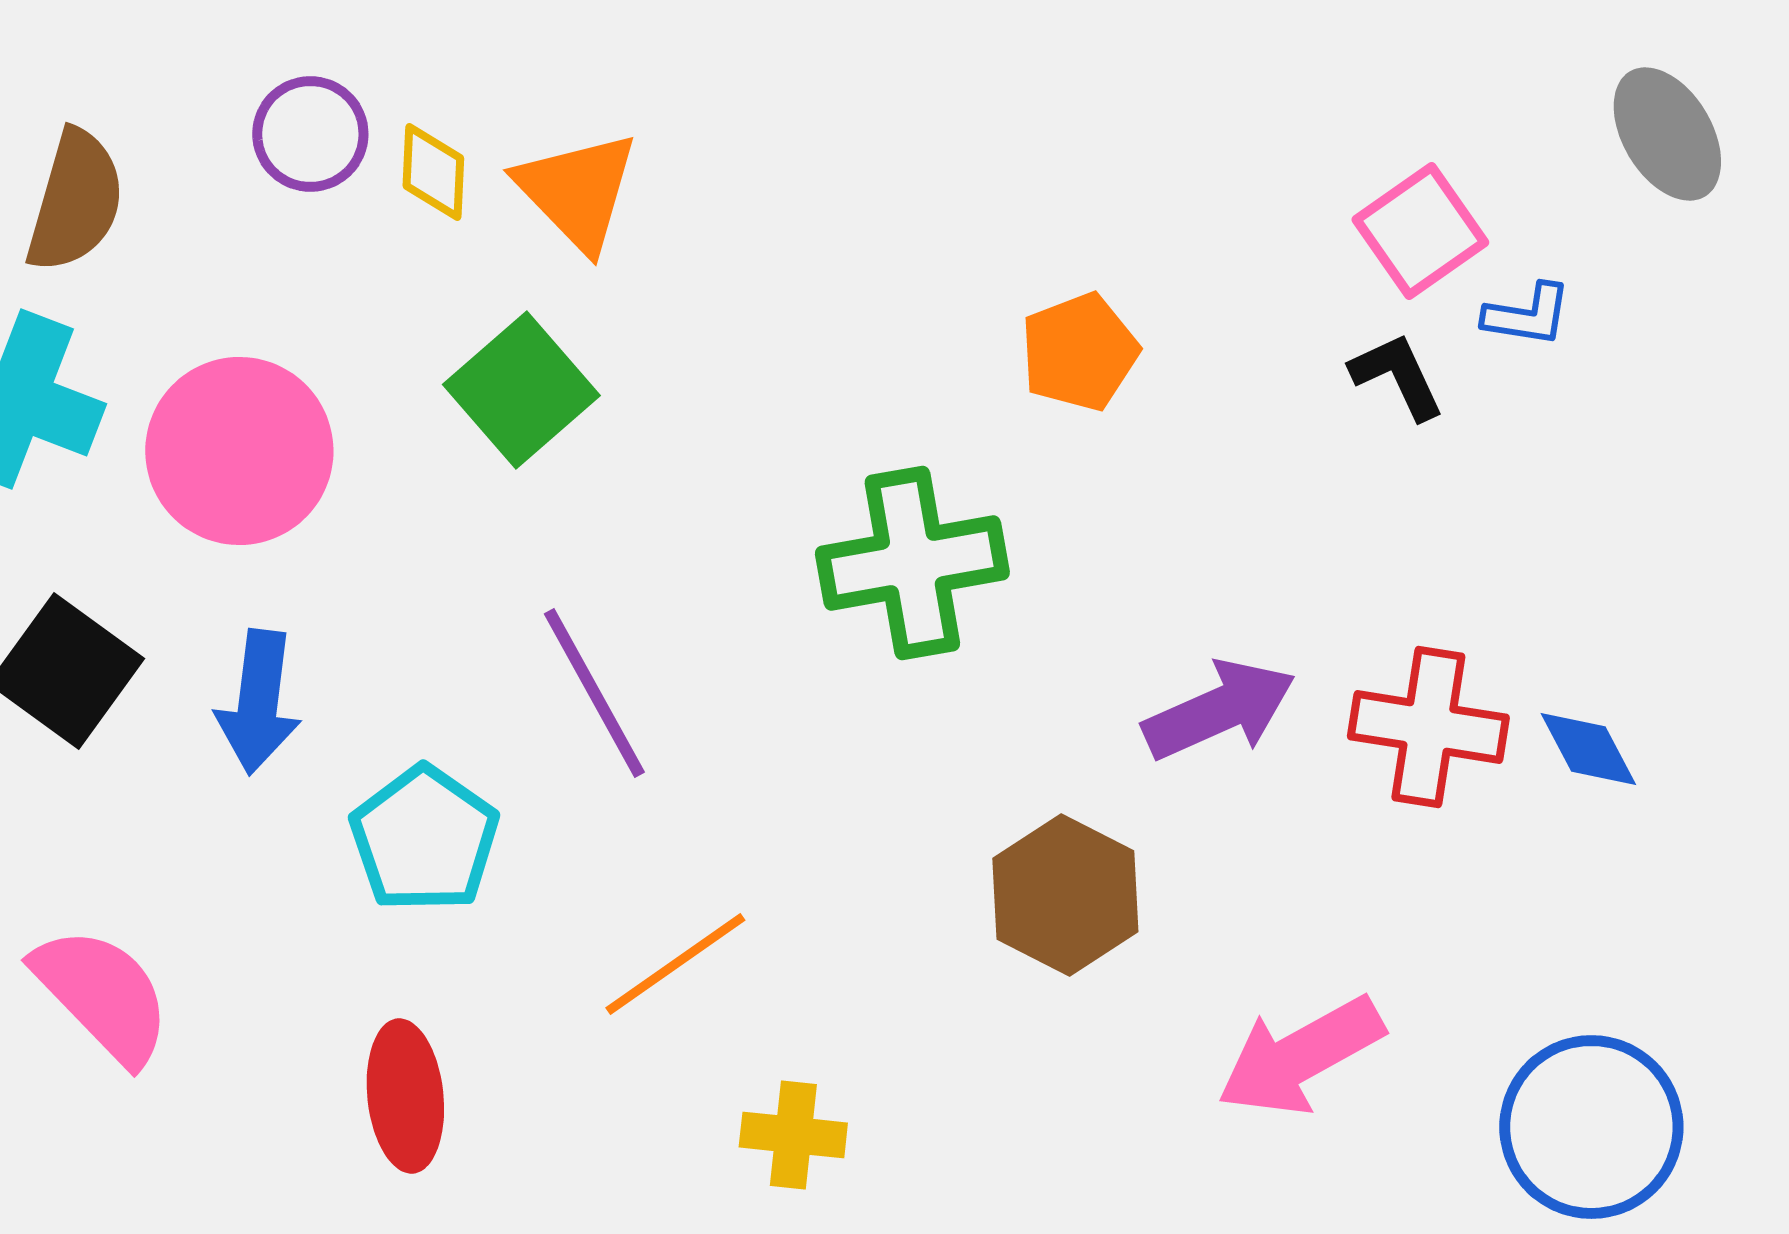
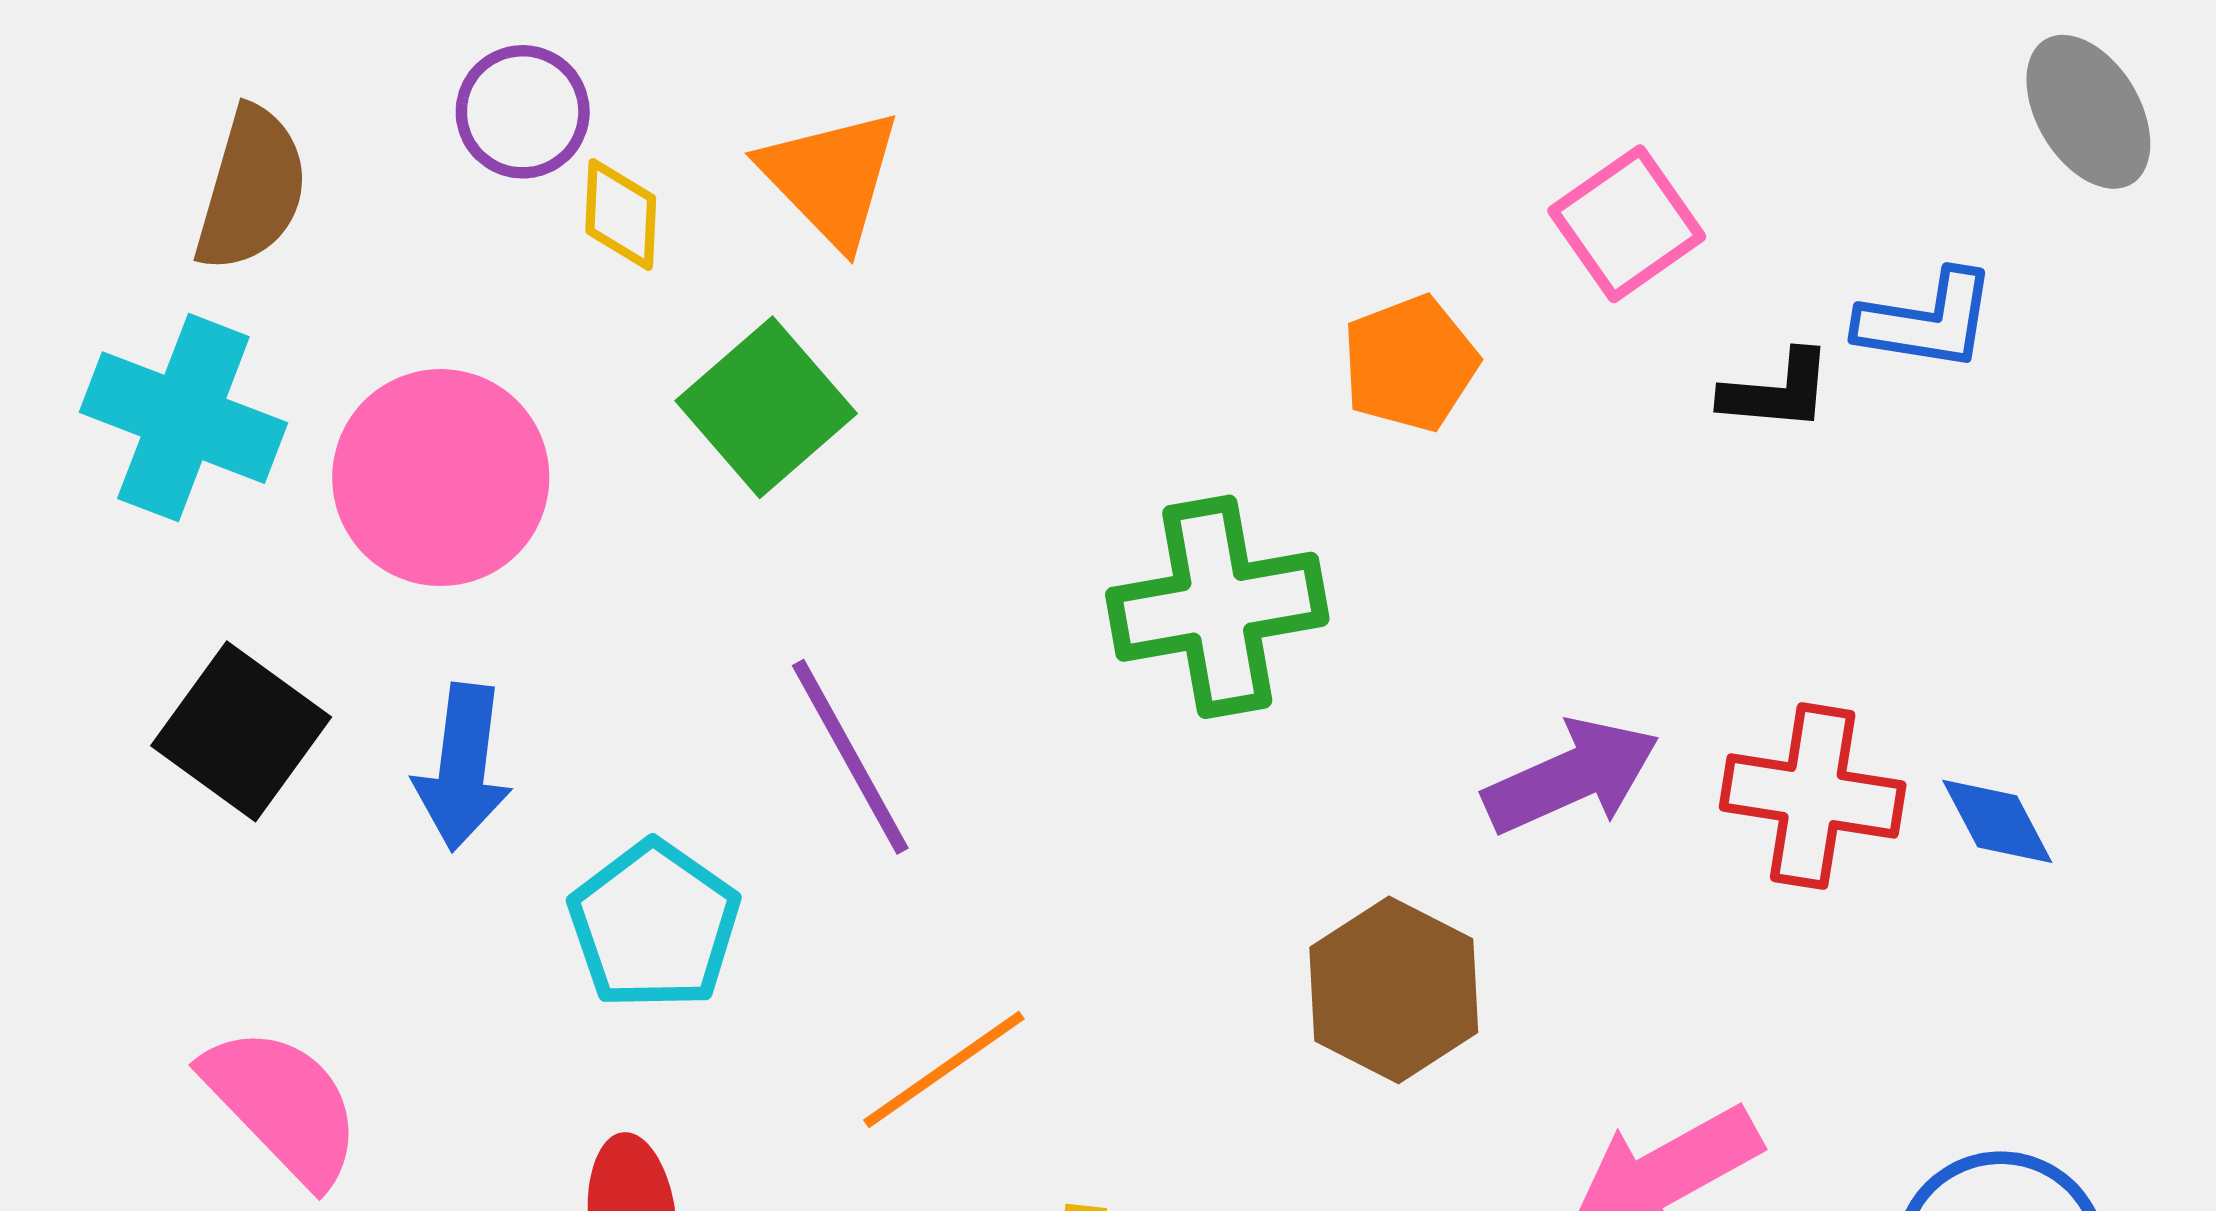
yellow diamond: (433, 172) -> (621, 214), moved
pink square: (1420, 231) -> (1627, 224), moved
blue L-shape: (1527, 315) -> (1927, 321), size x1.4
black L-shape: (1397, 376) -> (1777, 391), turned 120

